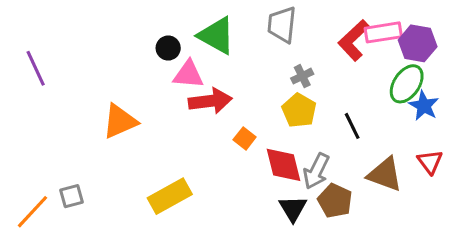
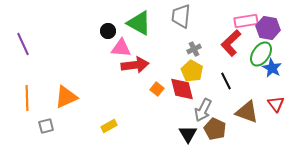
red L-shape: (354, 40) -> (231, 43), moved
orange triangle: (120, 121) -> (66, 97), moved
red diamond: (284, 165) -> (182, 89), moved
yellow rectangle: (170, 196) -> (109, 126), size x0.6
orange line: (33, 212) -> (27, 98), moved, turned -45

